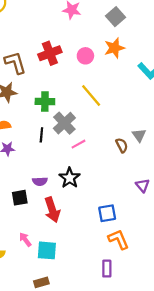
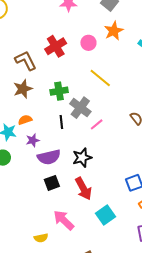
black star: (70, 178) -> (82, 158), moved, turned 30
purple semicircle: (40, 181) -> (49, 157), moved, size x1.6
pink arrow: (25, 239) -> (64, 220), size x1.6
cyan square: (47, 250) -> (105, 215), moved, turned -30

